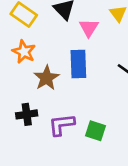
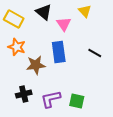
brown star: (46, 78) -> (36, 65), turned 30

